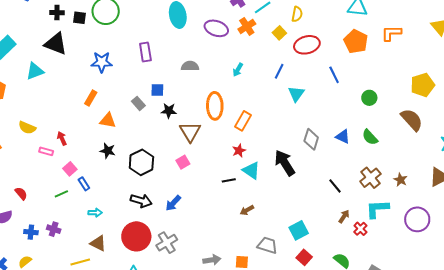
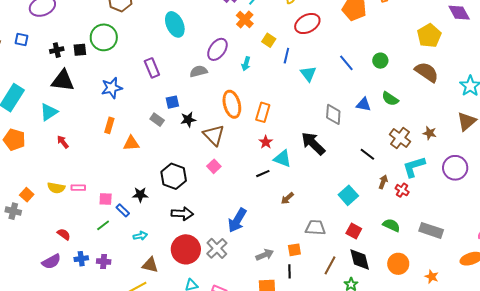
purple ellipse: (216, 28) -> (217, 49), moved, turned -60
yellow square: (279, 33) -> (269, 40), moved
blue line: (334, 75) -> (346, 63), moved
yellow semicircle: (27, 128) -> (56, 188), moved
red arrow: (62, 138) -> (63, 142), moved
black star: (108, 151) -> (140, 195), moved
pink square: (70, 169) -> (106, 199), turned -32
blue arrow: (173, 203) -> (237, 220), moved, size x1.4
cyan square: (299, 230) -> (348, 195), moved
blue cross: (31, 232) -> (81, 259), moved

